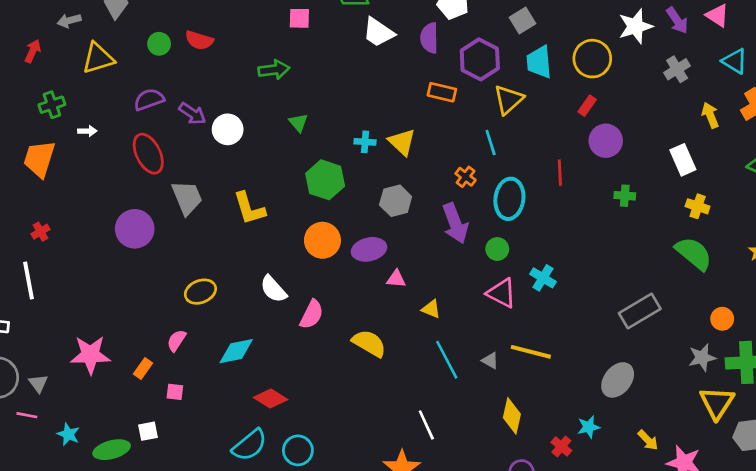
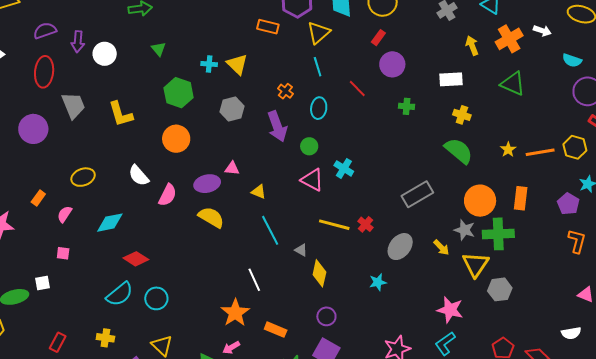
purple arrow: (192, 114) -> (78, 42), turned 60
cyan line: (491, 143) -> (318, 67), moved
red ellipse: (148, 154) -> (44, 72), turned 32
white rectangle: (683, 160) -> (451, 79), turned -70
red line: (560, 173) -> (357, 88), turned -42
cyan ellipse: (509, 199) -> (319, 108), size x0.7
purple ellipse: (369, 249) -> (207, 184), moved
orange circle: (722, 319) -> (480, 201), size x1.8
gray star: (702, 358) -> (464, 230), turned 30
gray triangle: (490, 361) -> (301, 250), moved
orange rectangle: (143, 369) -> (38, 198), moved
yellow arrow: (648, 440) -> (441, 247), moved
red cross: (561, 446) -> (365, 224), moved

